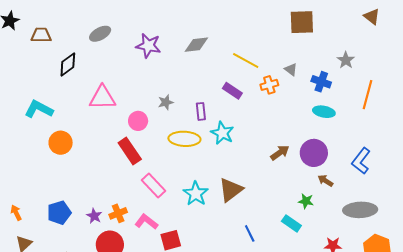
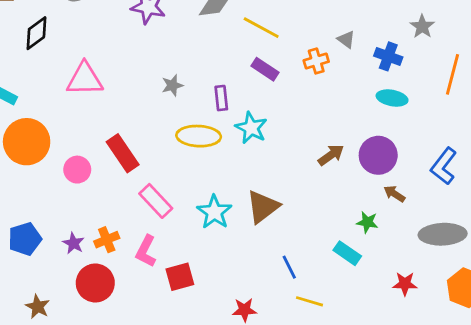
yellow line: (246, 60) -> (261, 28), moved
pink circle: (138, 121) -> (77, 170), moved
orange circle: (61, 143) -> (27, 142), size x1.4
pink L-shape: (146, 222) -> (146, 251), turned -100

